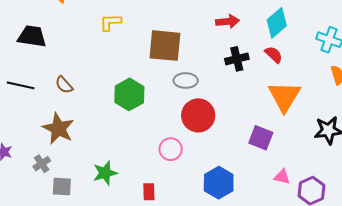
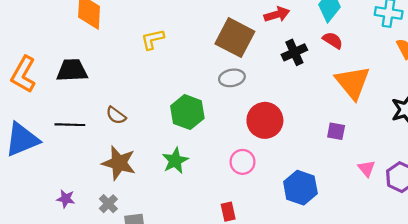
brown square: (165, 46) -> (235, 38), moved, turned 33
gray ellipse: (186, 81) -> (232, 78), moved
purple square: (261, 138) -> (336, 131), size x0.7
green star: (105, 173) -> (175, 161), moved
pink triangle: (282, 177) -> (367, 168), turned 48

